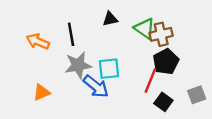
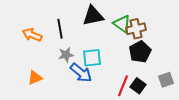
black triangle: (110, 19) -> (93, 16), size x1.6
gray star: (78, 65) -> (66, 55), size x0.7
red line: (150, 81) -> (123, 86), moved

